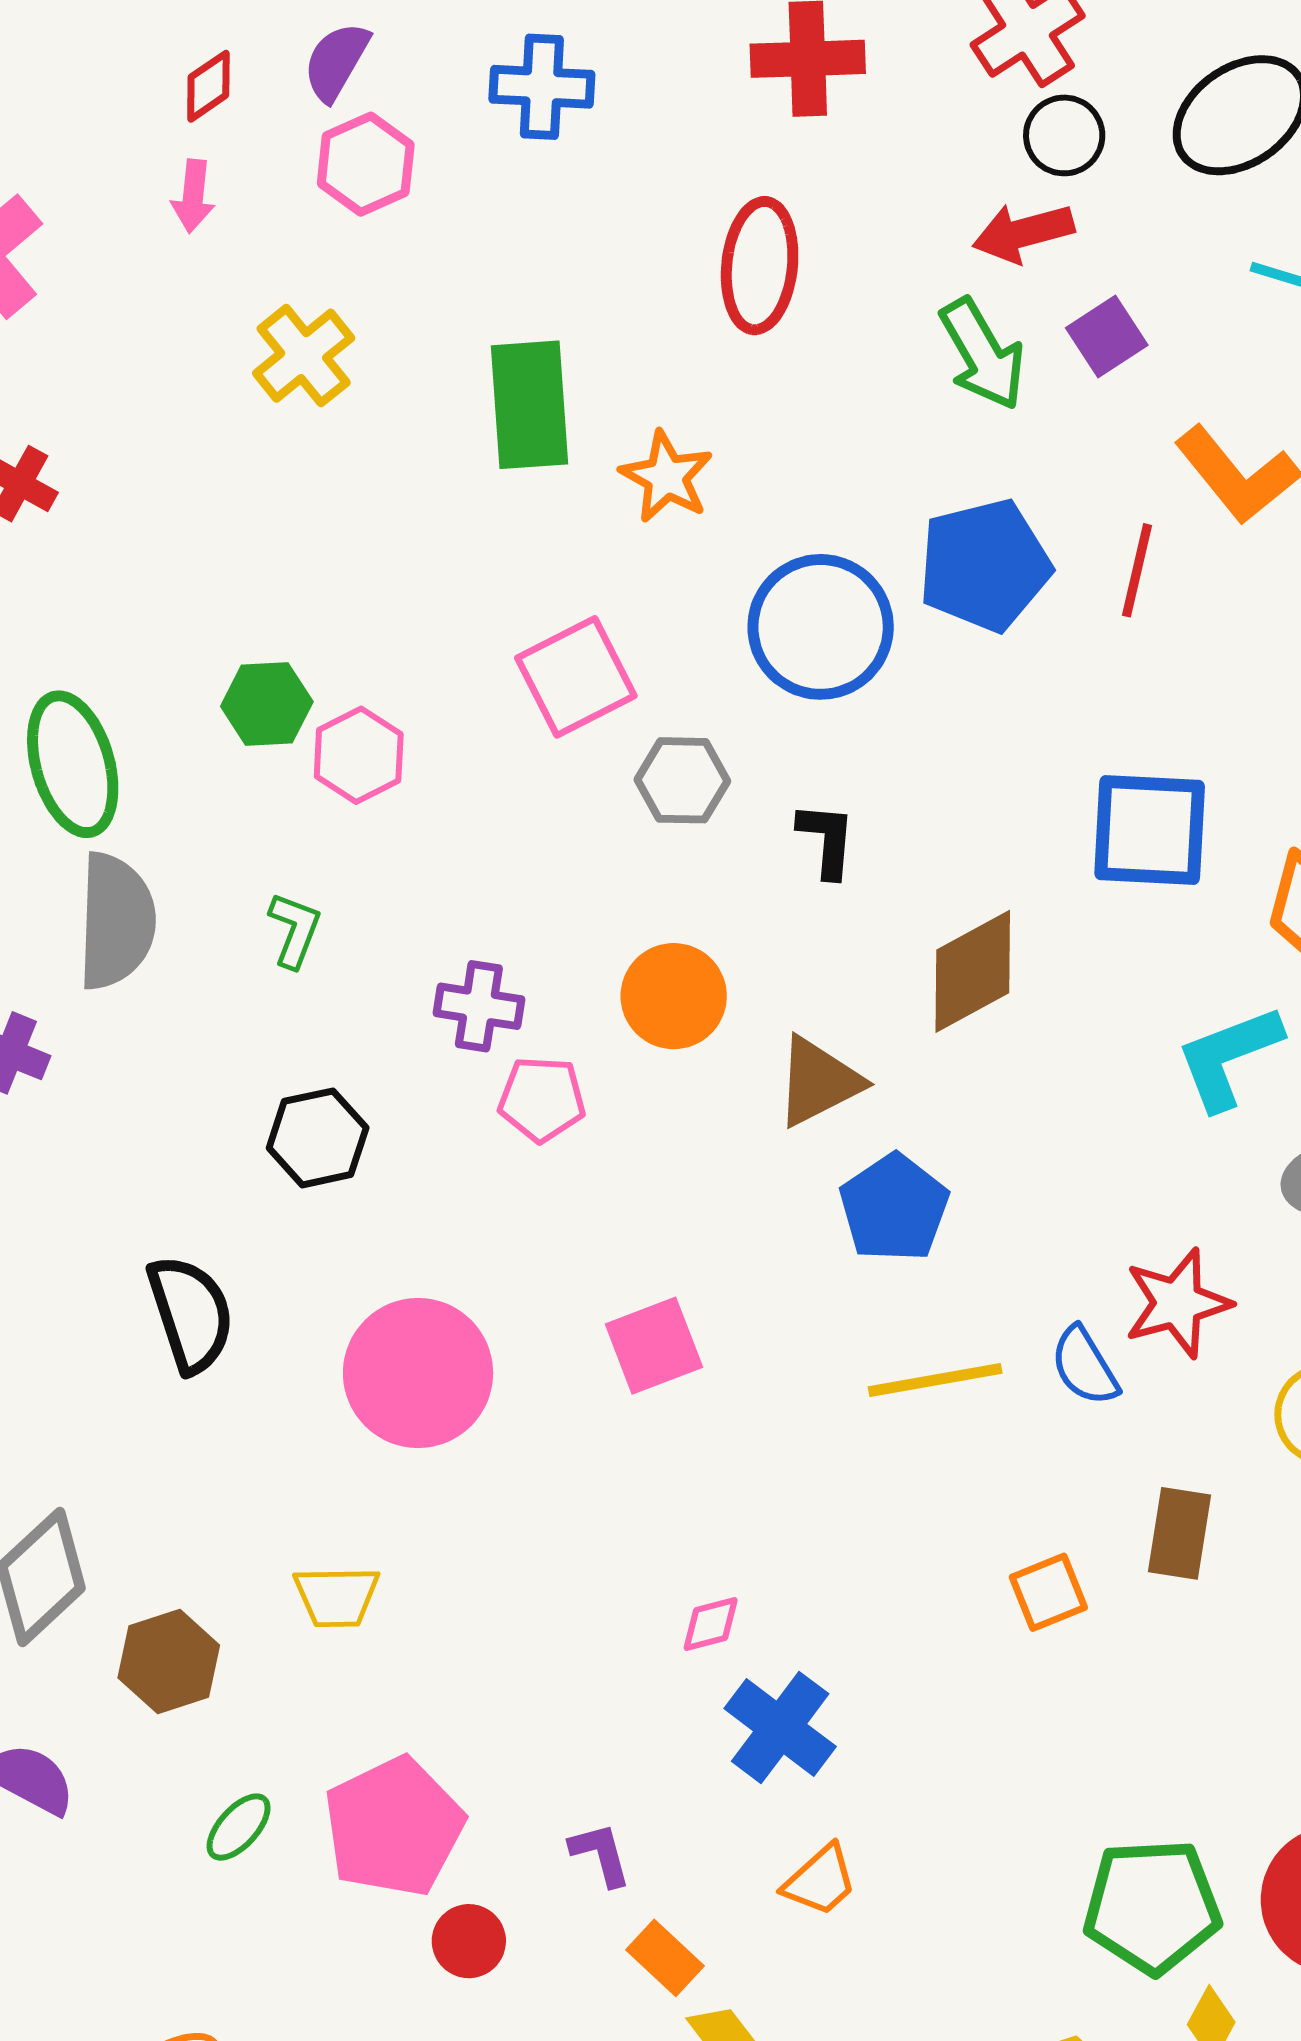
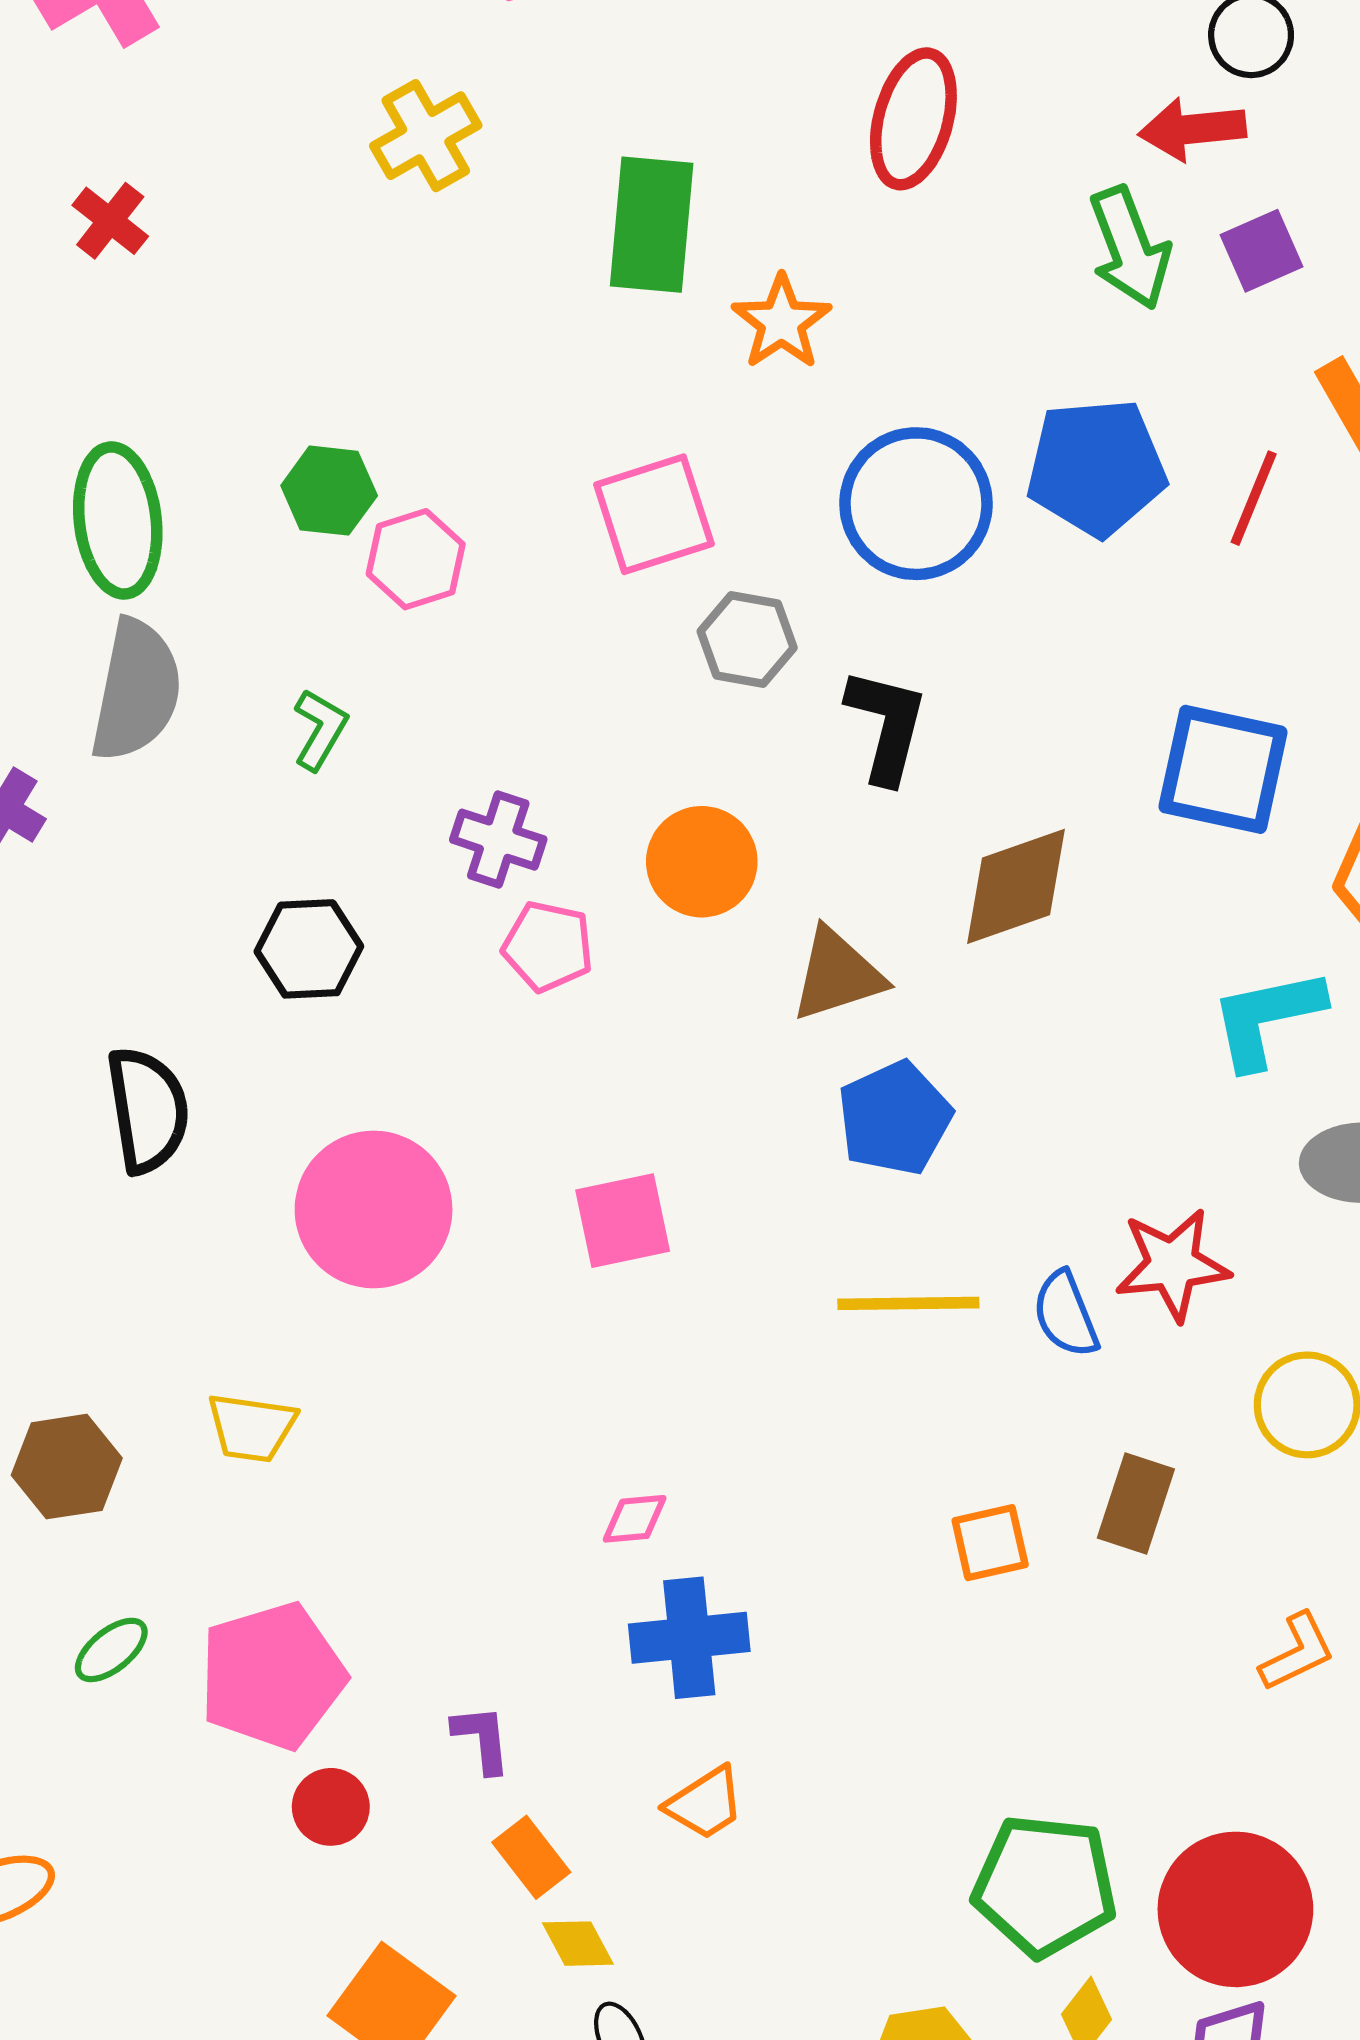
black L-shape: (827, 840) -> (887, 725), size x1.4
blue cross: (780, 1728) -> (689, 1638), turned 38

